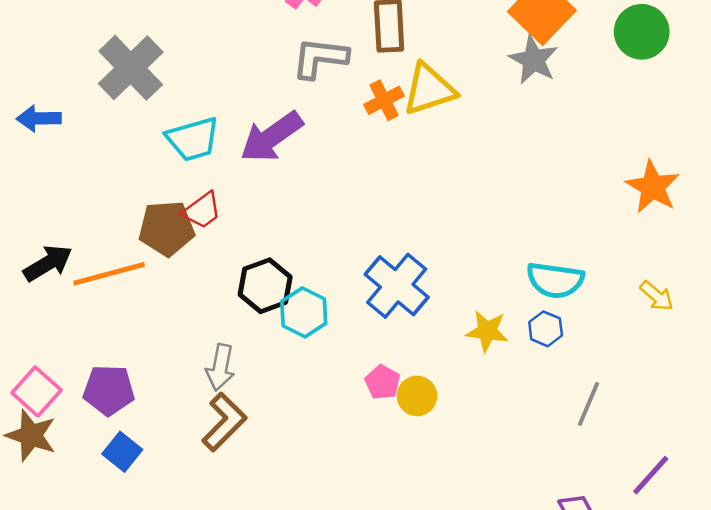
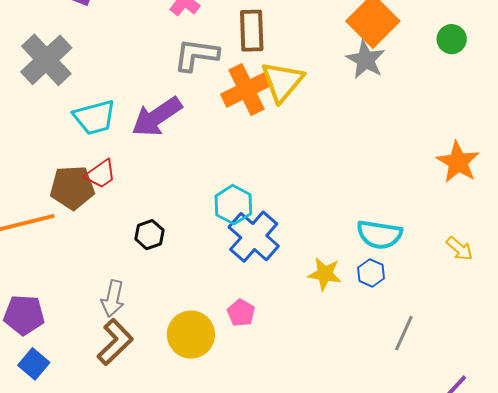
green circle: (642, 32) -> (452, 39), size x0.7
yellow triangle: (429, 89) -> (282, 82), turned -33
orange cross: (384, 100) -> (246, 89), size x1.6
black hexagon: (265, 286) -> (149, 235), size x0.7
cyan hexagon: (304, 312) -> (233, 205), moved
yellow circle: (417, 396) -> (191, 335), moved, size x1.5

